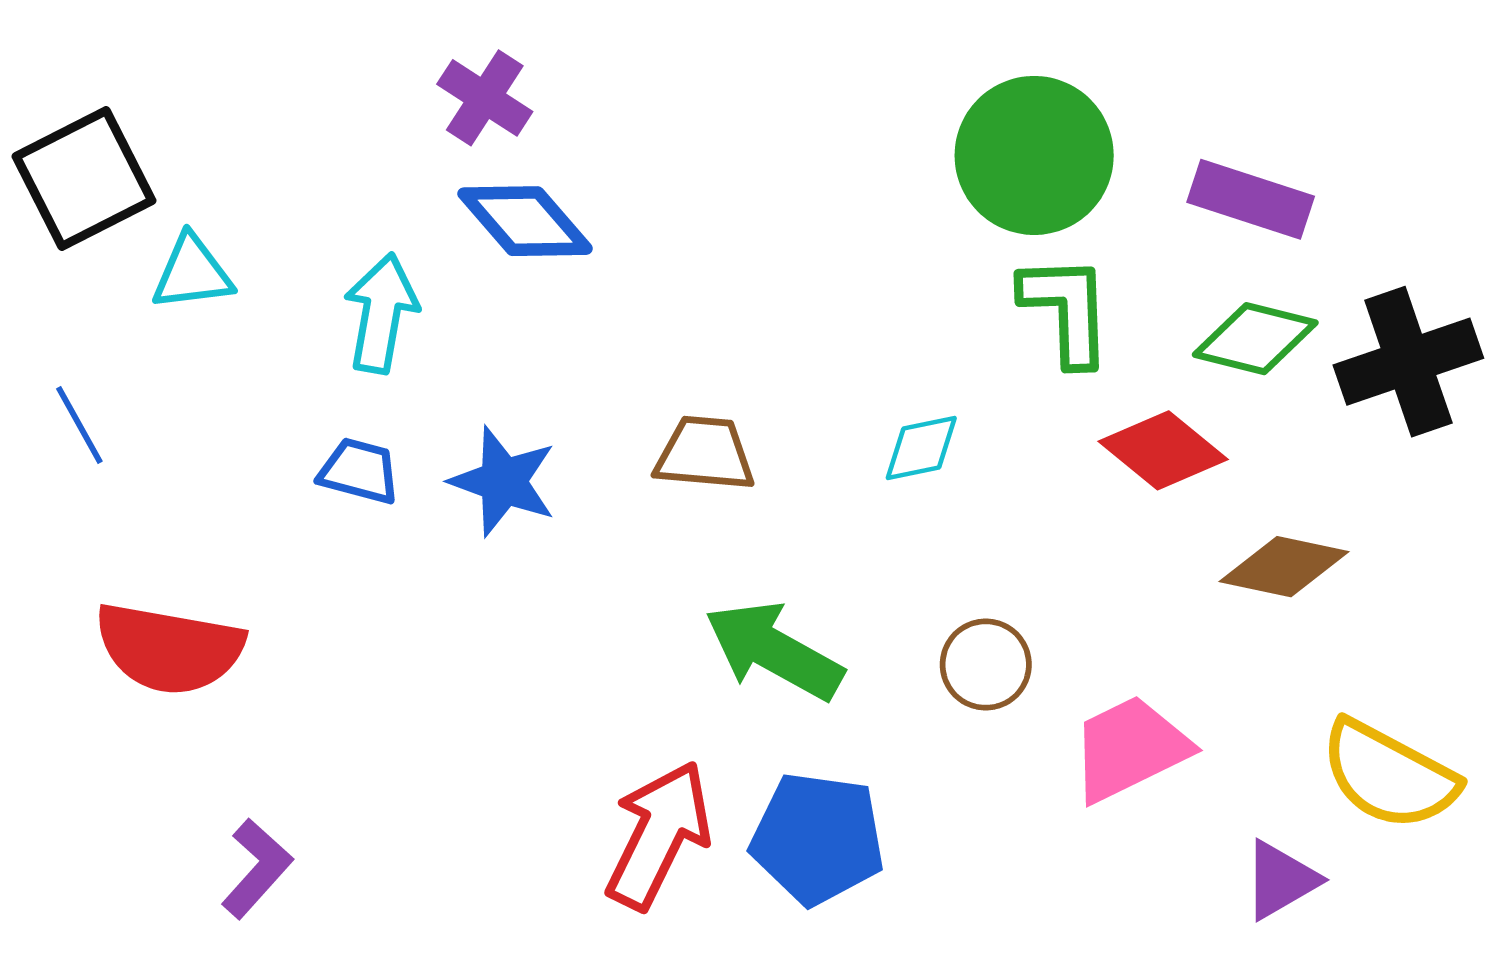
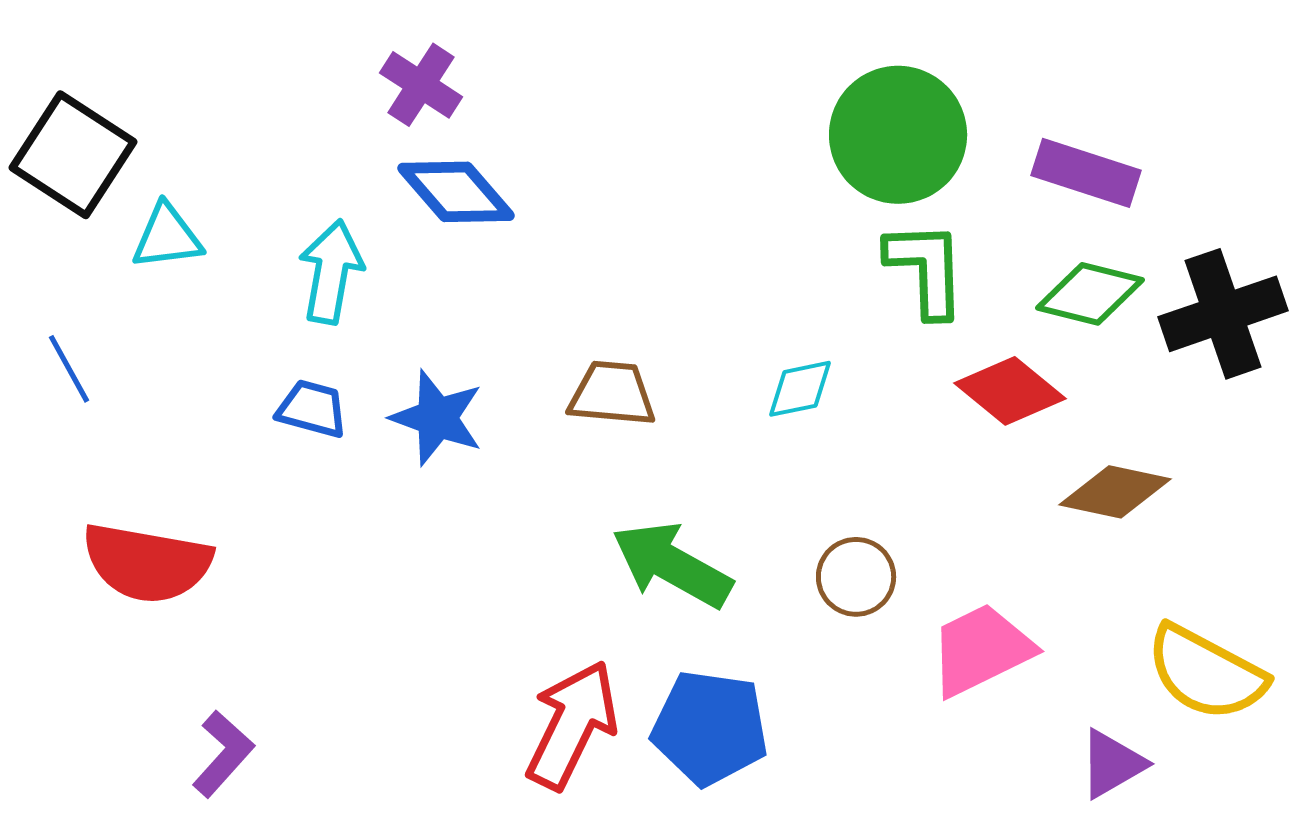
black square: (84, 179) -> (73, 155), turned -30

